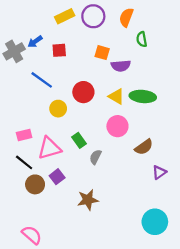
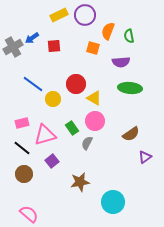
orange semicircle: (126, 17) -> (108, 31), moved
purple semicircle: (121, 66) -> (121, 62), moved
blue line: (42, 80) -> (33, 84), moved
yellow triangle: (116, 96) -> (94, 98), moved
pink circle: (117, 126) -> (95, 121), moved
brown circle: (35, 184) -> (24, 174), moved
cyan circle: (155, 222) -> (113, 202), moved

